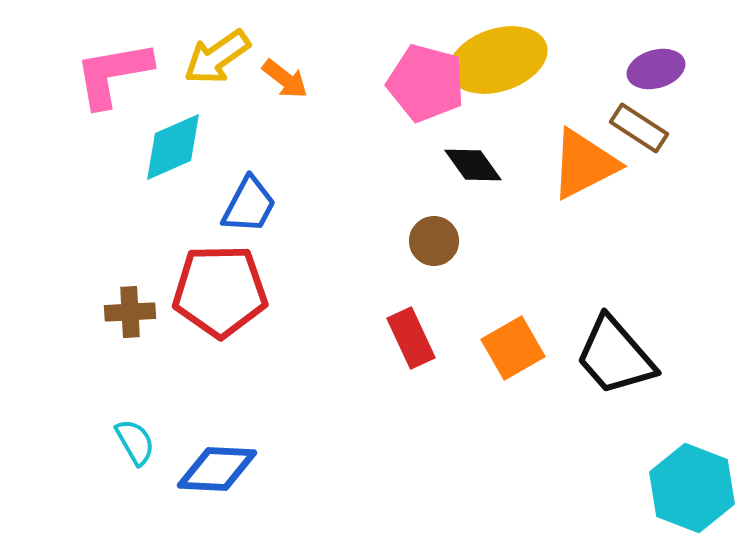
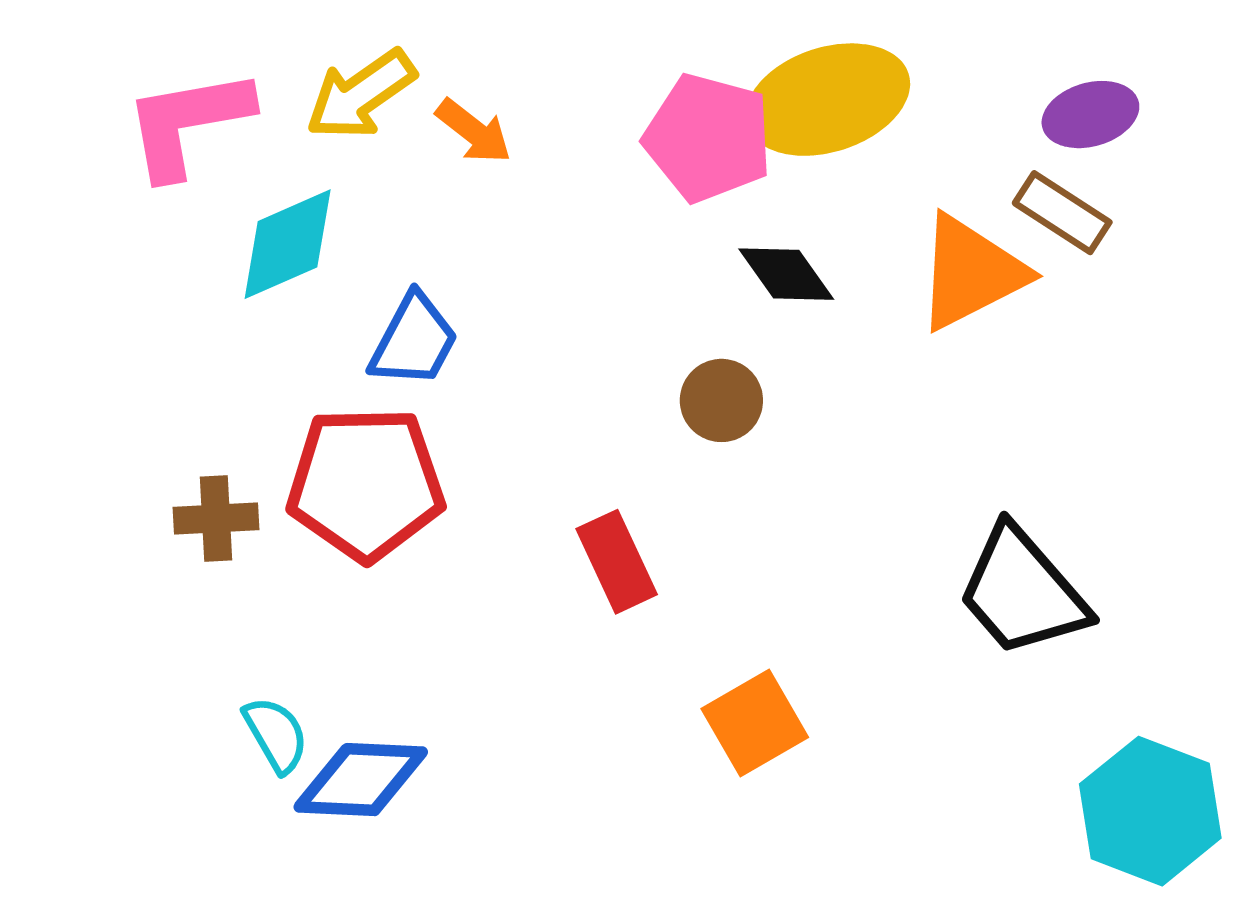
red rectangle: (411, 338) -> (617, 562), moved
orange square: (513, 348) -> (755, 723), moved
cyan semicircle: (135, 442) -> (276, 735), moved

